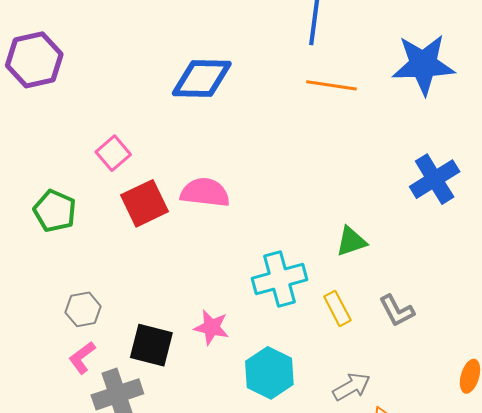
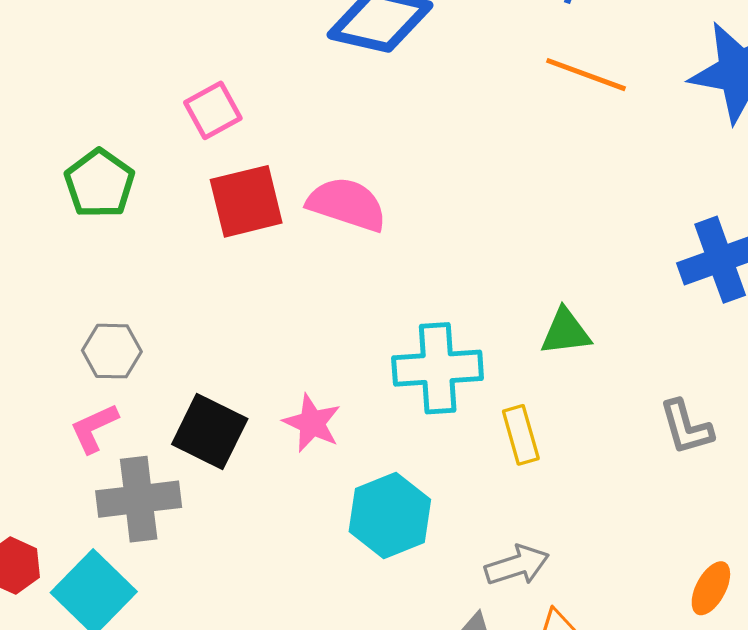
gray L-shape: (397, 311) -> (686, 427), moved

